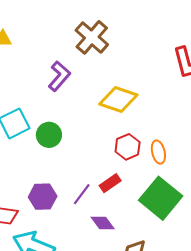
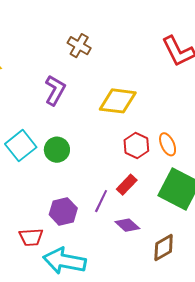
brown cross: (92, 37) -> (79, 46), size x0.7

